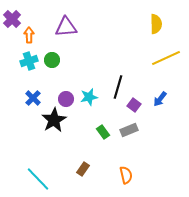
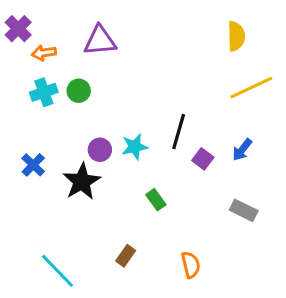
orange arrow: (29, 35) -> (44, 53), turned -98
blue cross: (33, 98) -> (33, 165), moved
gray rectangle: (129, 130) -> (244, 210), moved, turned 48

